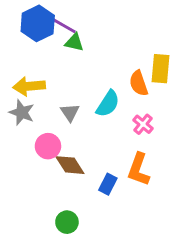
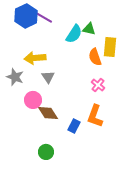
green triangle: (74, 42) -> (89, 29), moved
yellow arrow: (29, 86) -> (35, 58), moved
cyan semicircle: (108, 104) -> (74, 34), moved

